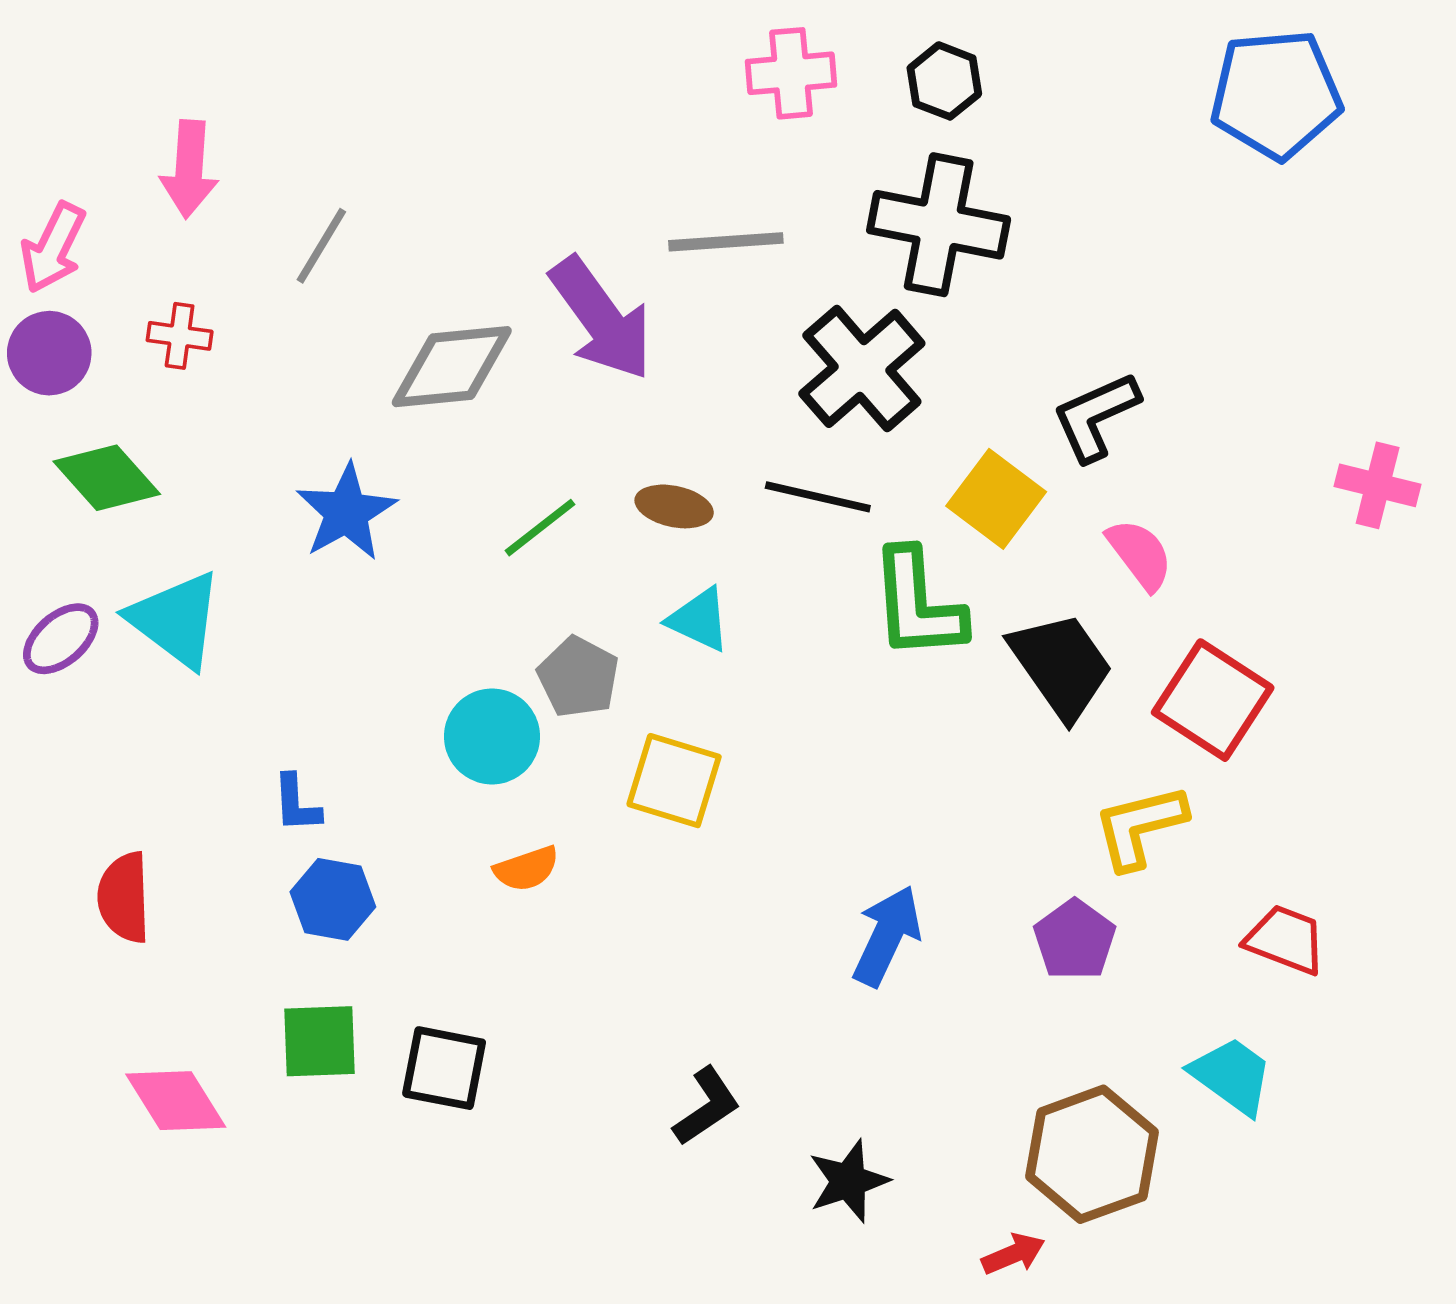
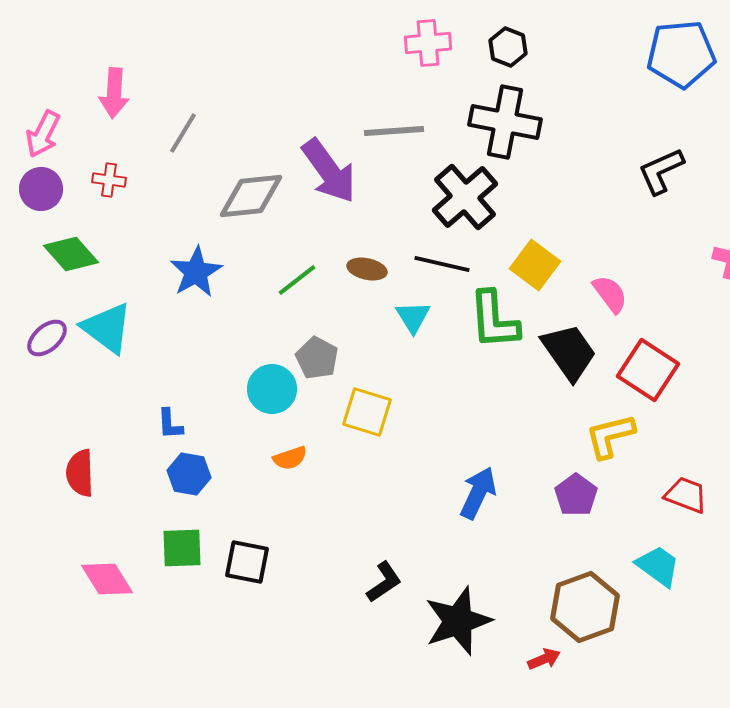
black L-shape: (1096, 416) -> (661, 171), moved
cyan triangle: (699, 620) -> (413, 317), moved, turned 33
black star: (849, 1181) -> (458, 621), size x1.6

